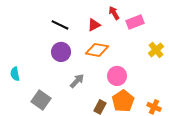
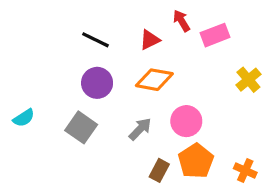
cyan semicircle: (15, 74) -> (24, 118), turned -112
gray arrow: (77, 81) -> (140, 129), moved
gray square: (41, 100) -> (81, 127), moved

